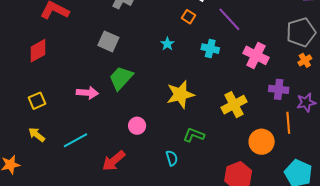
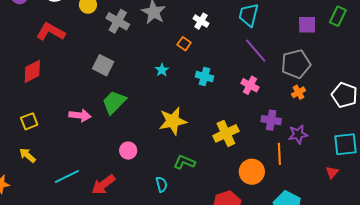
purple line: (229, 19) -> (256, 51), moved
pink cross: (256, 55) -> (250, 85), size x0.7
cyan line: (75, 140) -> (67, 177), moved

